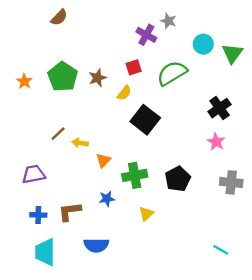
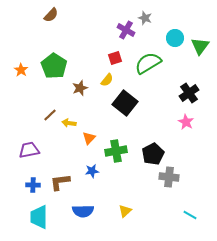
brown star: (98, 78) -> (80, 88), moved
gray cross: (231, 182) -> (169, 177), moved
yellow triangle: (146, 214) -> (125, 211), moved

